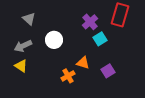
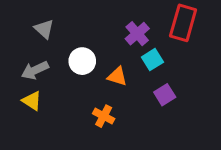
orange triangle: (83, 63) -> (117, 76), moved
purple square: (108, 71) -> (165, 95), moved
orange cross: (68, 76) -> (104, 116), turned -32

